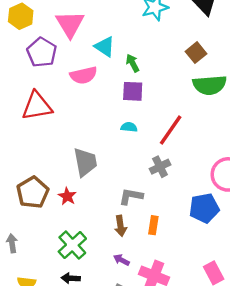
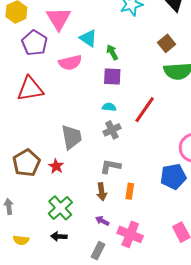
gray cross: (160, 167) -> (112, 130), moved

